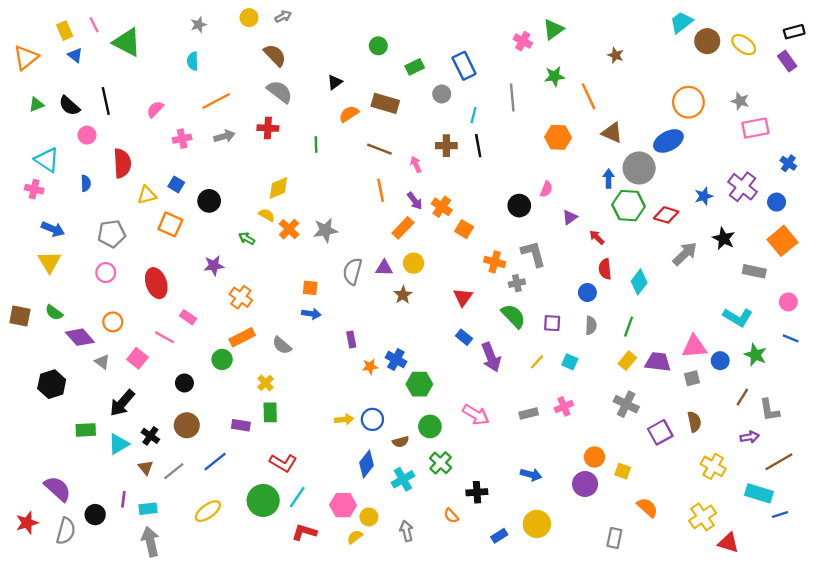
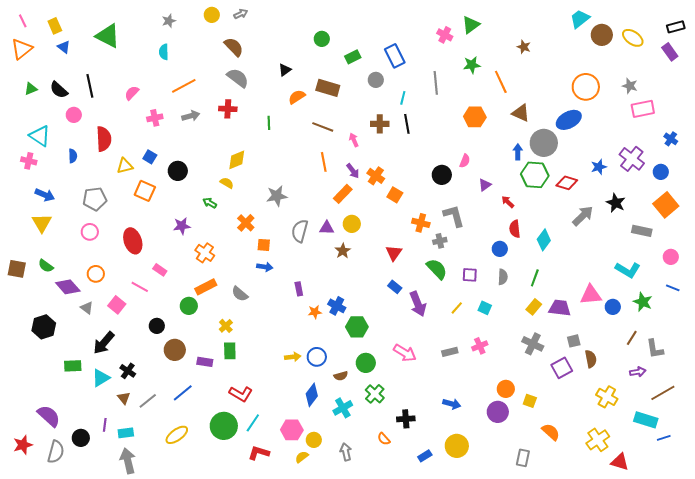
pink line: (94, 25) -> (23, 21), moved
orange cross: (289, 229) -> (246, 223), moved
gray square: (692, 378) -> (574, 341), moved
brown circle: (187, 425) -> (175, 350), moved

